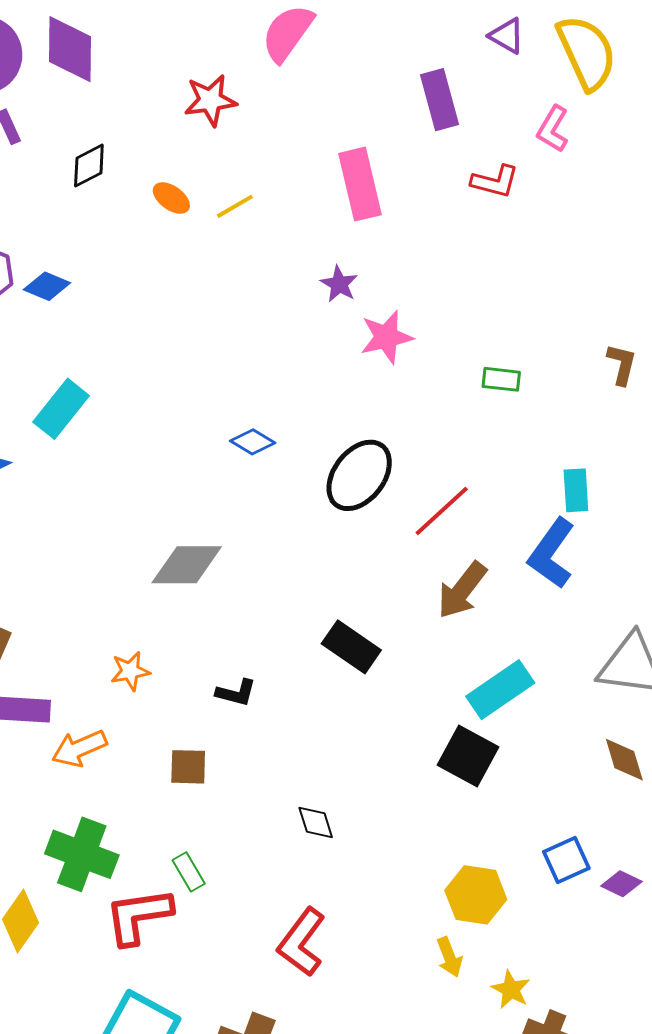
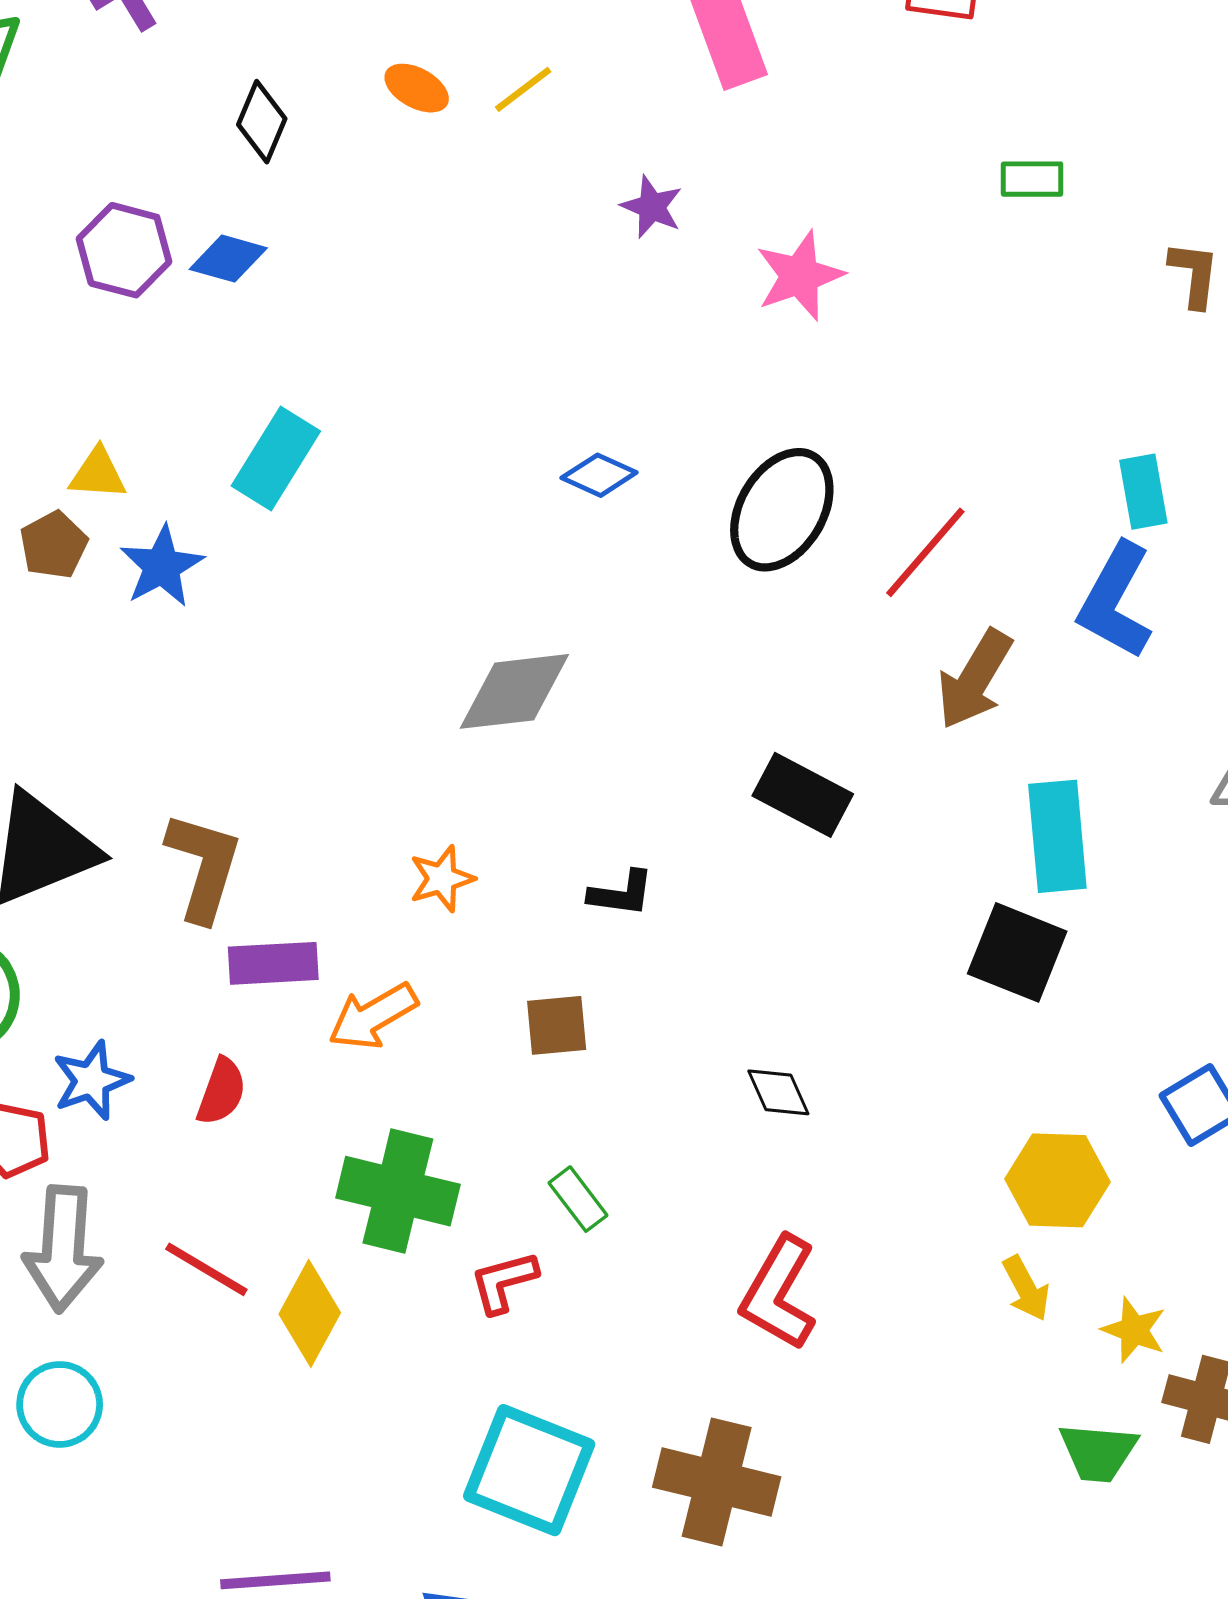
black diamond: (89, 165) -> (262, 122), moved, turned -33
purple star: (339, 284) -> (652, 207), moved
green rectangle: (501, 379) -> (1032, 179), moved
cyan rectangle: (500, 690) -> (1057, 836), turned -54
red L-shape: (138, 916) -> (504, 1282), size x0.6

